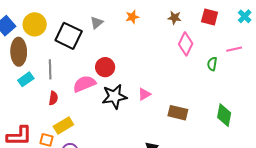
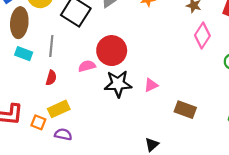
red circle: (105, 67) -> (112, 51), size x1.4
cyan rectangle: (26, 79) -> (24, 54), turned 49
pink semicircle: (84, 84) -> (87, 66), size x0.7

